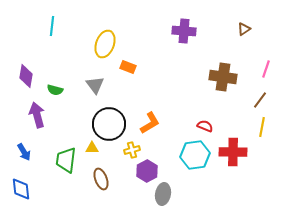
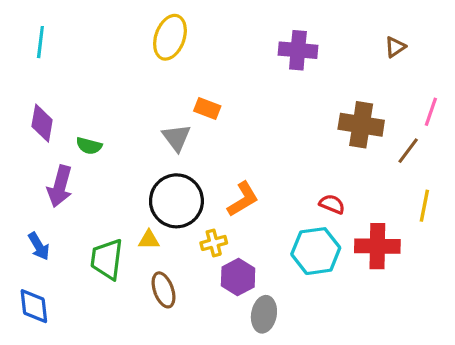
cyan line: (52, 26) -> (40, 42), moved
yellow ellipse: (105, 44) -> (170, 37), moved
gray triangle: (95, 85) -> (176, 138), moved
brown line: (260, 100) -> (408, 151), moved
purple arrow: (37, 115) -> (60, 186), turned -150

